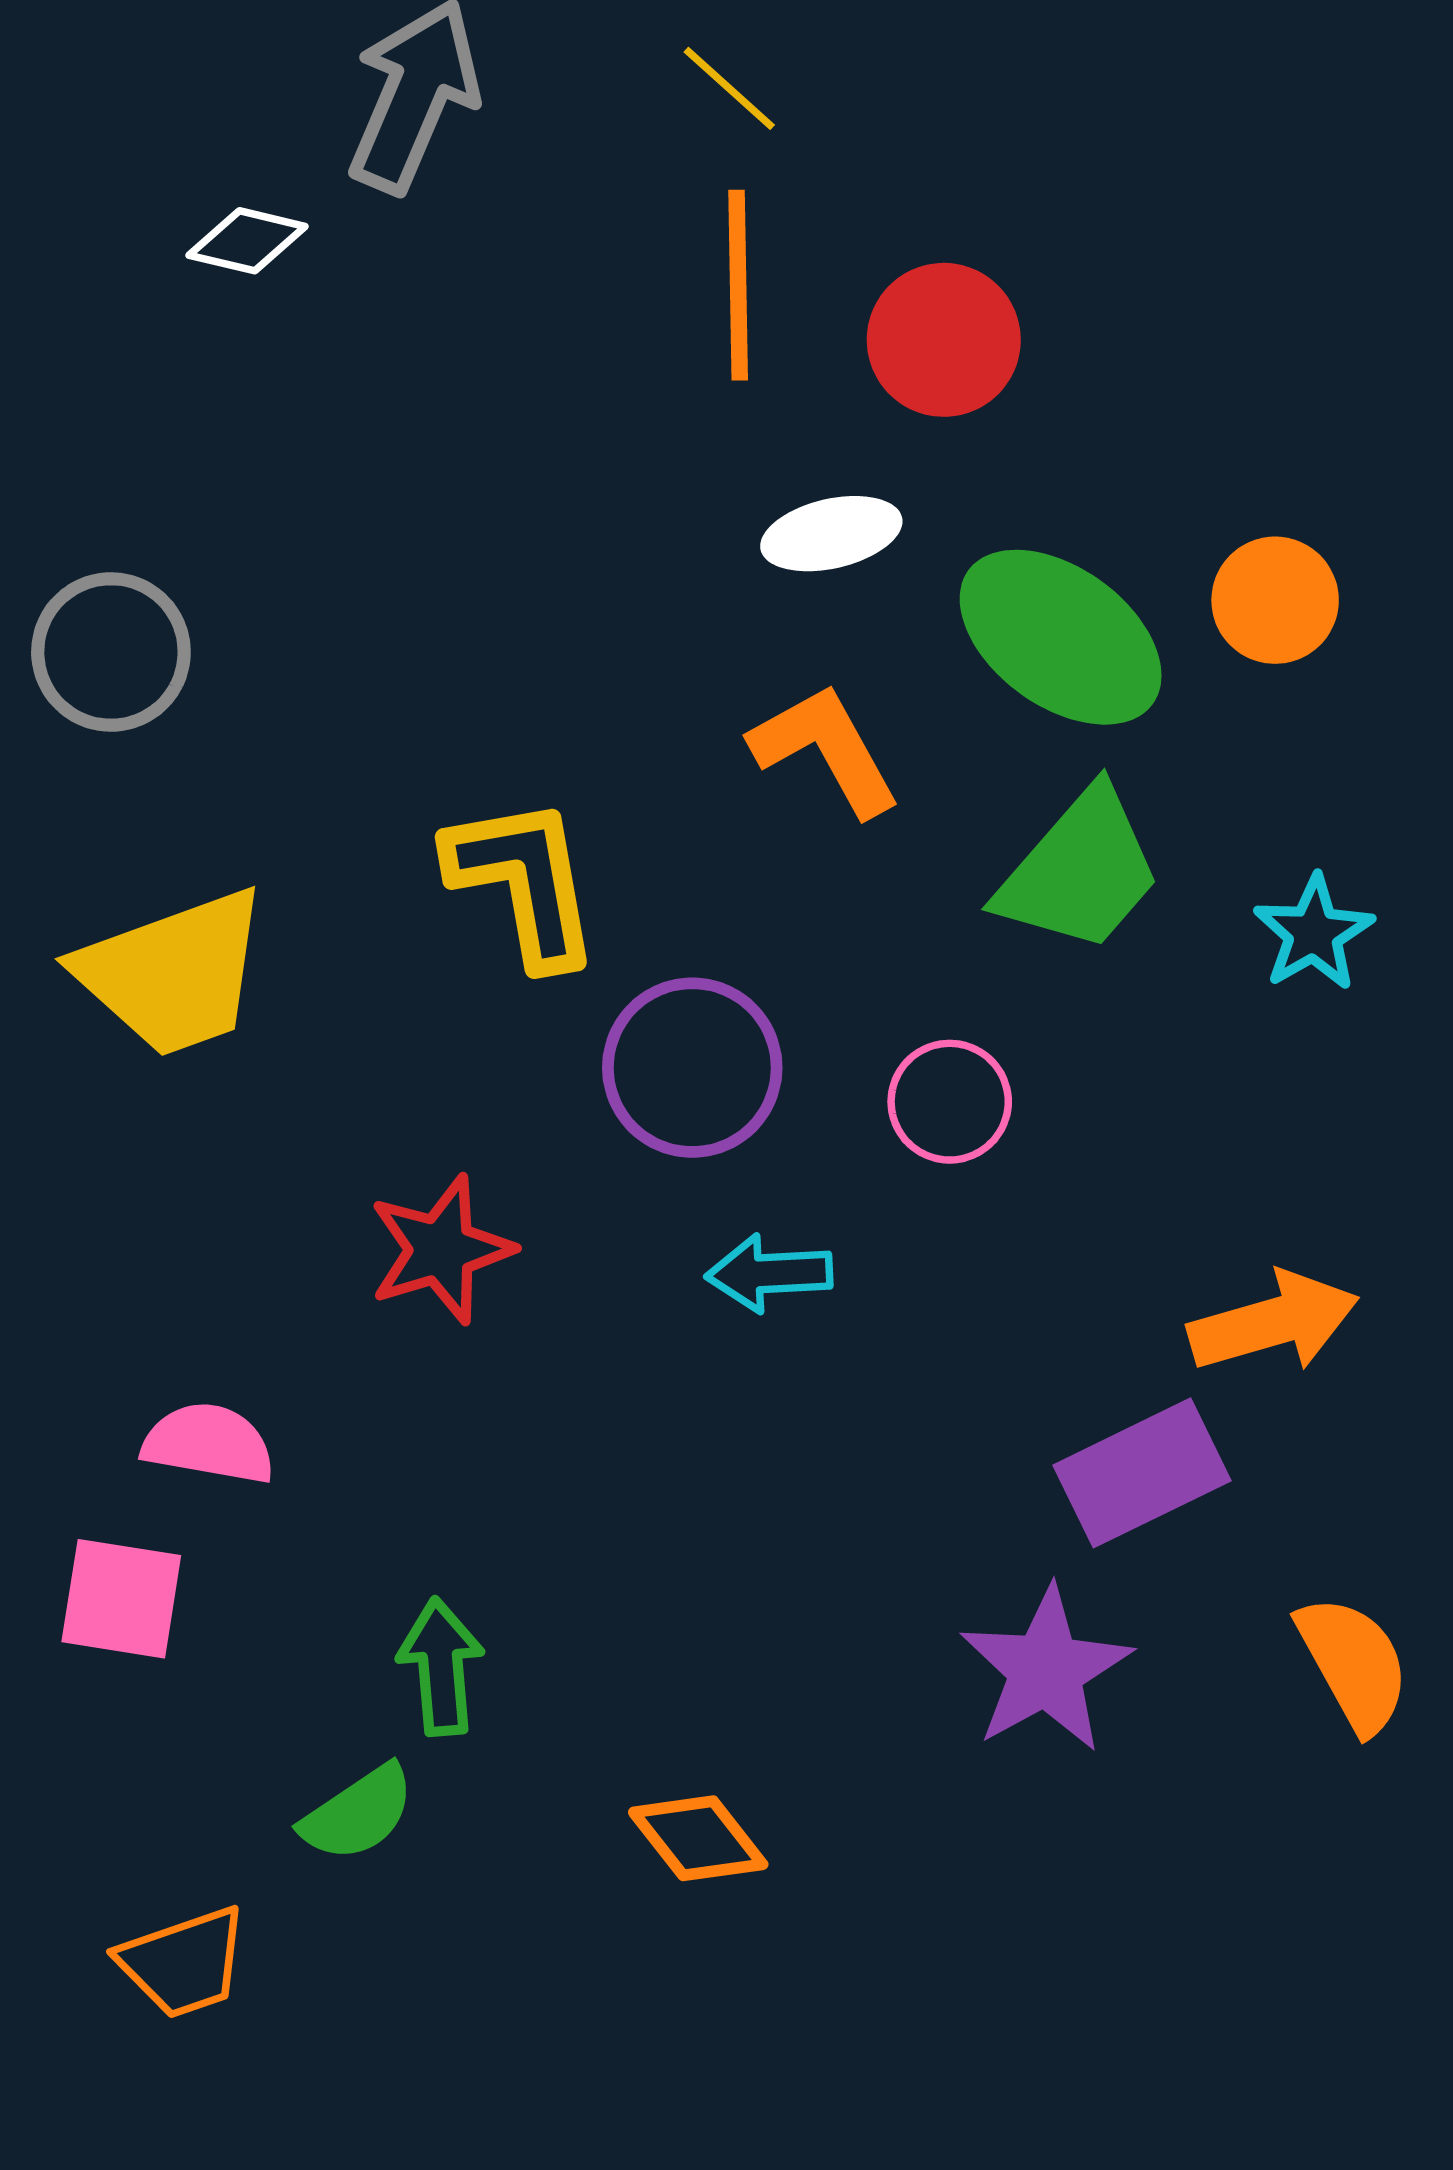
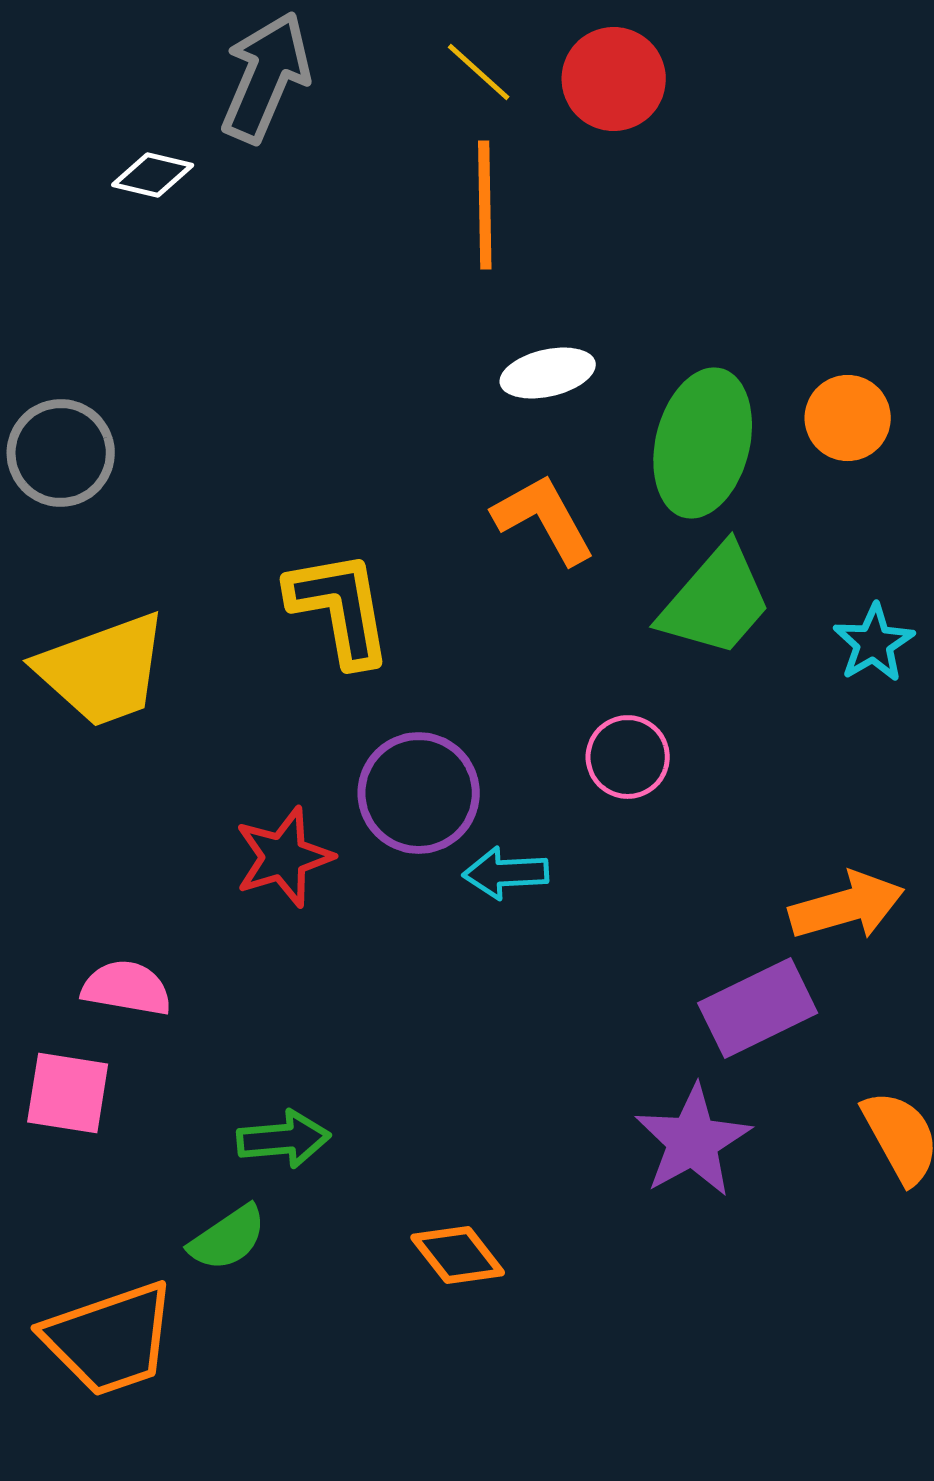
red circle: (944, 340) -> (614, 79), moved
green ellipse: (1061, 637) -> (703, 443), turned 68
purple circle: (692, 1068) -> (419, 793), moved
green arrow: (441, 1667) -> (284, 1139), turned 90
orange trapezoid: (183, 1963) -> (110, 1339), size x1.5

